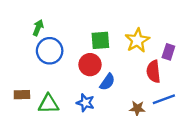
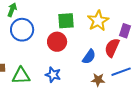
red semicircle: (153, 72) -> (112, 48), turned 30
blue semicircle: (107, 82) -> (89, 57), moved

